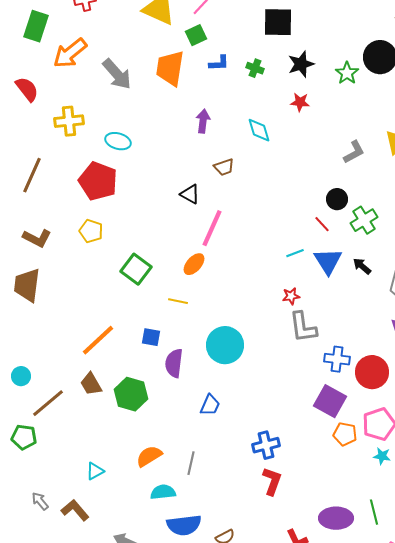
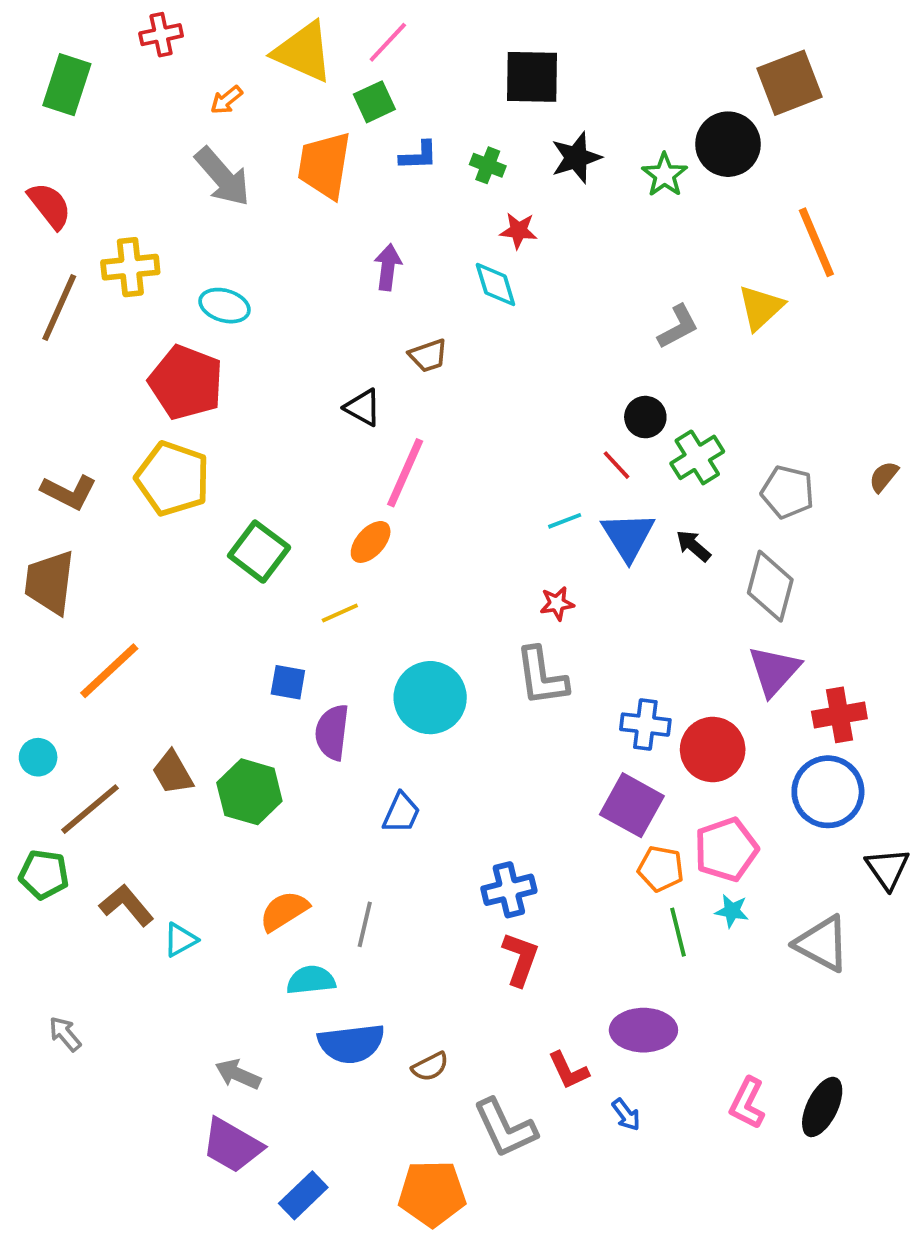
orange arrow: (70, 53) -> (226, 100), moved, size x0.5
red star: (300, 102) -> (519, 231), moved
brown line: (32, 175) -> (59, 307), moved
yellow pentagon: (91, 231) -> (173, 479), size x1.6
yellow line: (178, 301) -> (340, 613), turned -36
gray L-shape: (303, 327) -> (542, 676), moved
orange line: (98, 340) -> (109, 671), moved
gray arrow: (40, 501) -> (65, 1034), moved
brown L-shape: (75, 510) -> (126, 905), moved
green line: (374, 512) -> (678, 932), moved

